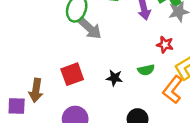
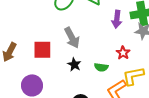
gray arrow: (90, 28) -> (72, 38), moved

